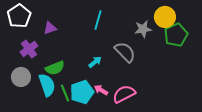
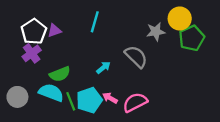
white pentagon: (19, 16) -> (34, 32), moved
cyan line: (98, 20) -> (95, 22), moved
gray circle: (21, 77) -> (17, 97), moved
cyan semicircle: (47, 85) -> (51, 93), turned -50

